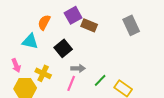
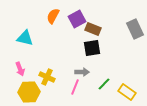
orange semicircle: (44, 22) -> (53, 16), moved
cyan triangle: (30, 41) -> (25, 38), moved
black square: (63, 48) -> (92, 48), moved, turned 30

